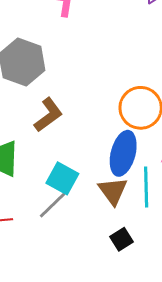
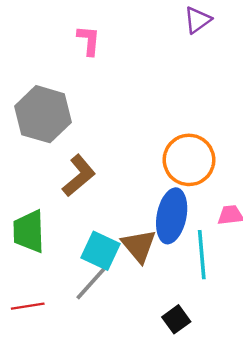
brown triangle: (113, 191) -> (139, 246), moved

